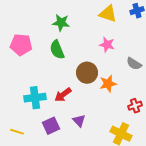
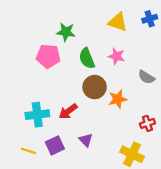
pink pentagon: (21, 45) -> (48, 56), moved
green semicircle: (57, 50) -> (87, 58), moved
yellow line: (17, 132) -> (28, 151), moved

